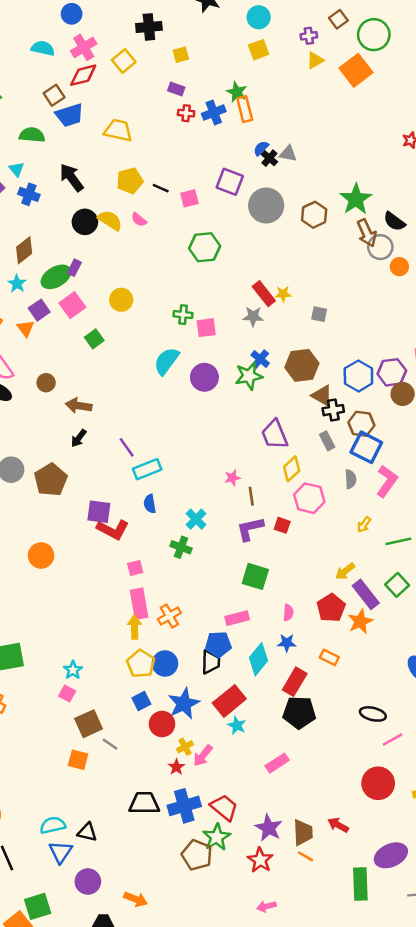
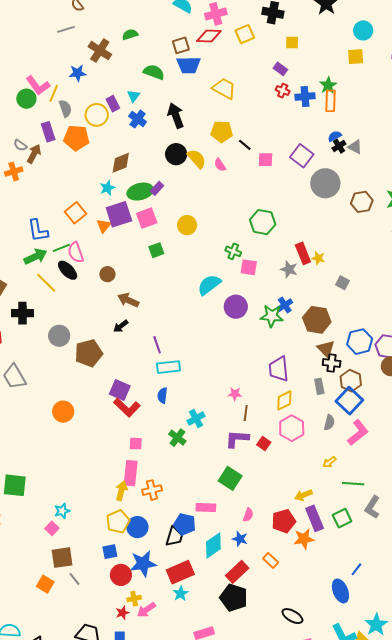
green hexagon: (205, 247) -> (263, 222), moved
purple square: (39, 310) -> (119, 214), size x1.5

